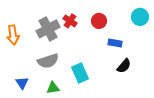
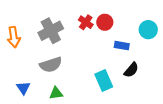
cyan circle: (140, 17) -> (148, 30), moved
red cross: (70, 21) -> (86, 22), moved
cyan rectangle: (80, 73) -> (104, 81), moved

